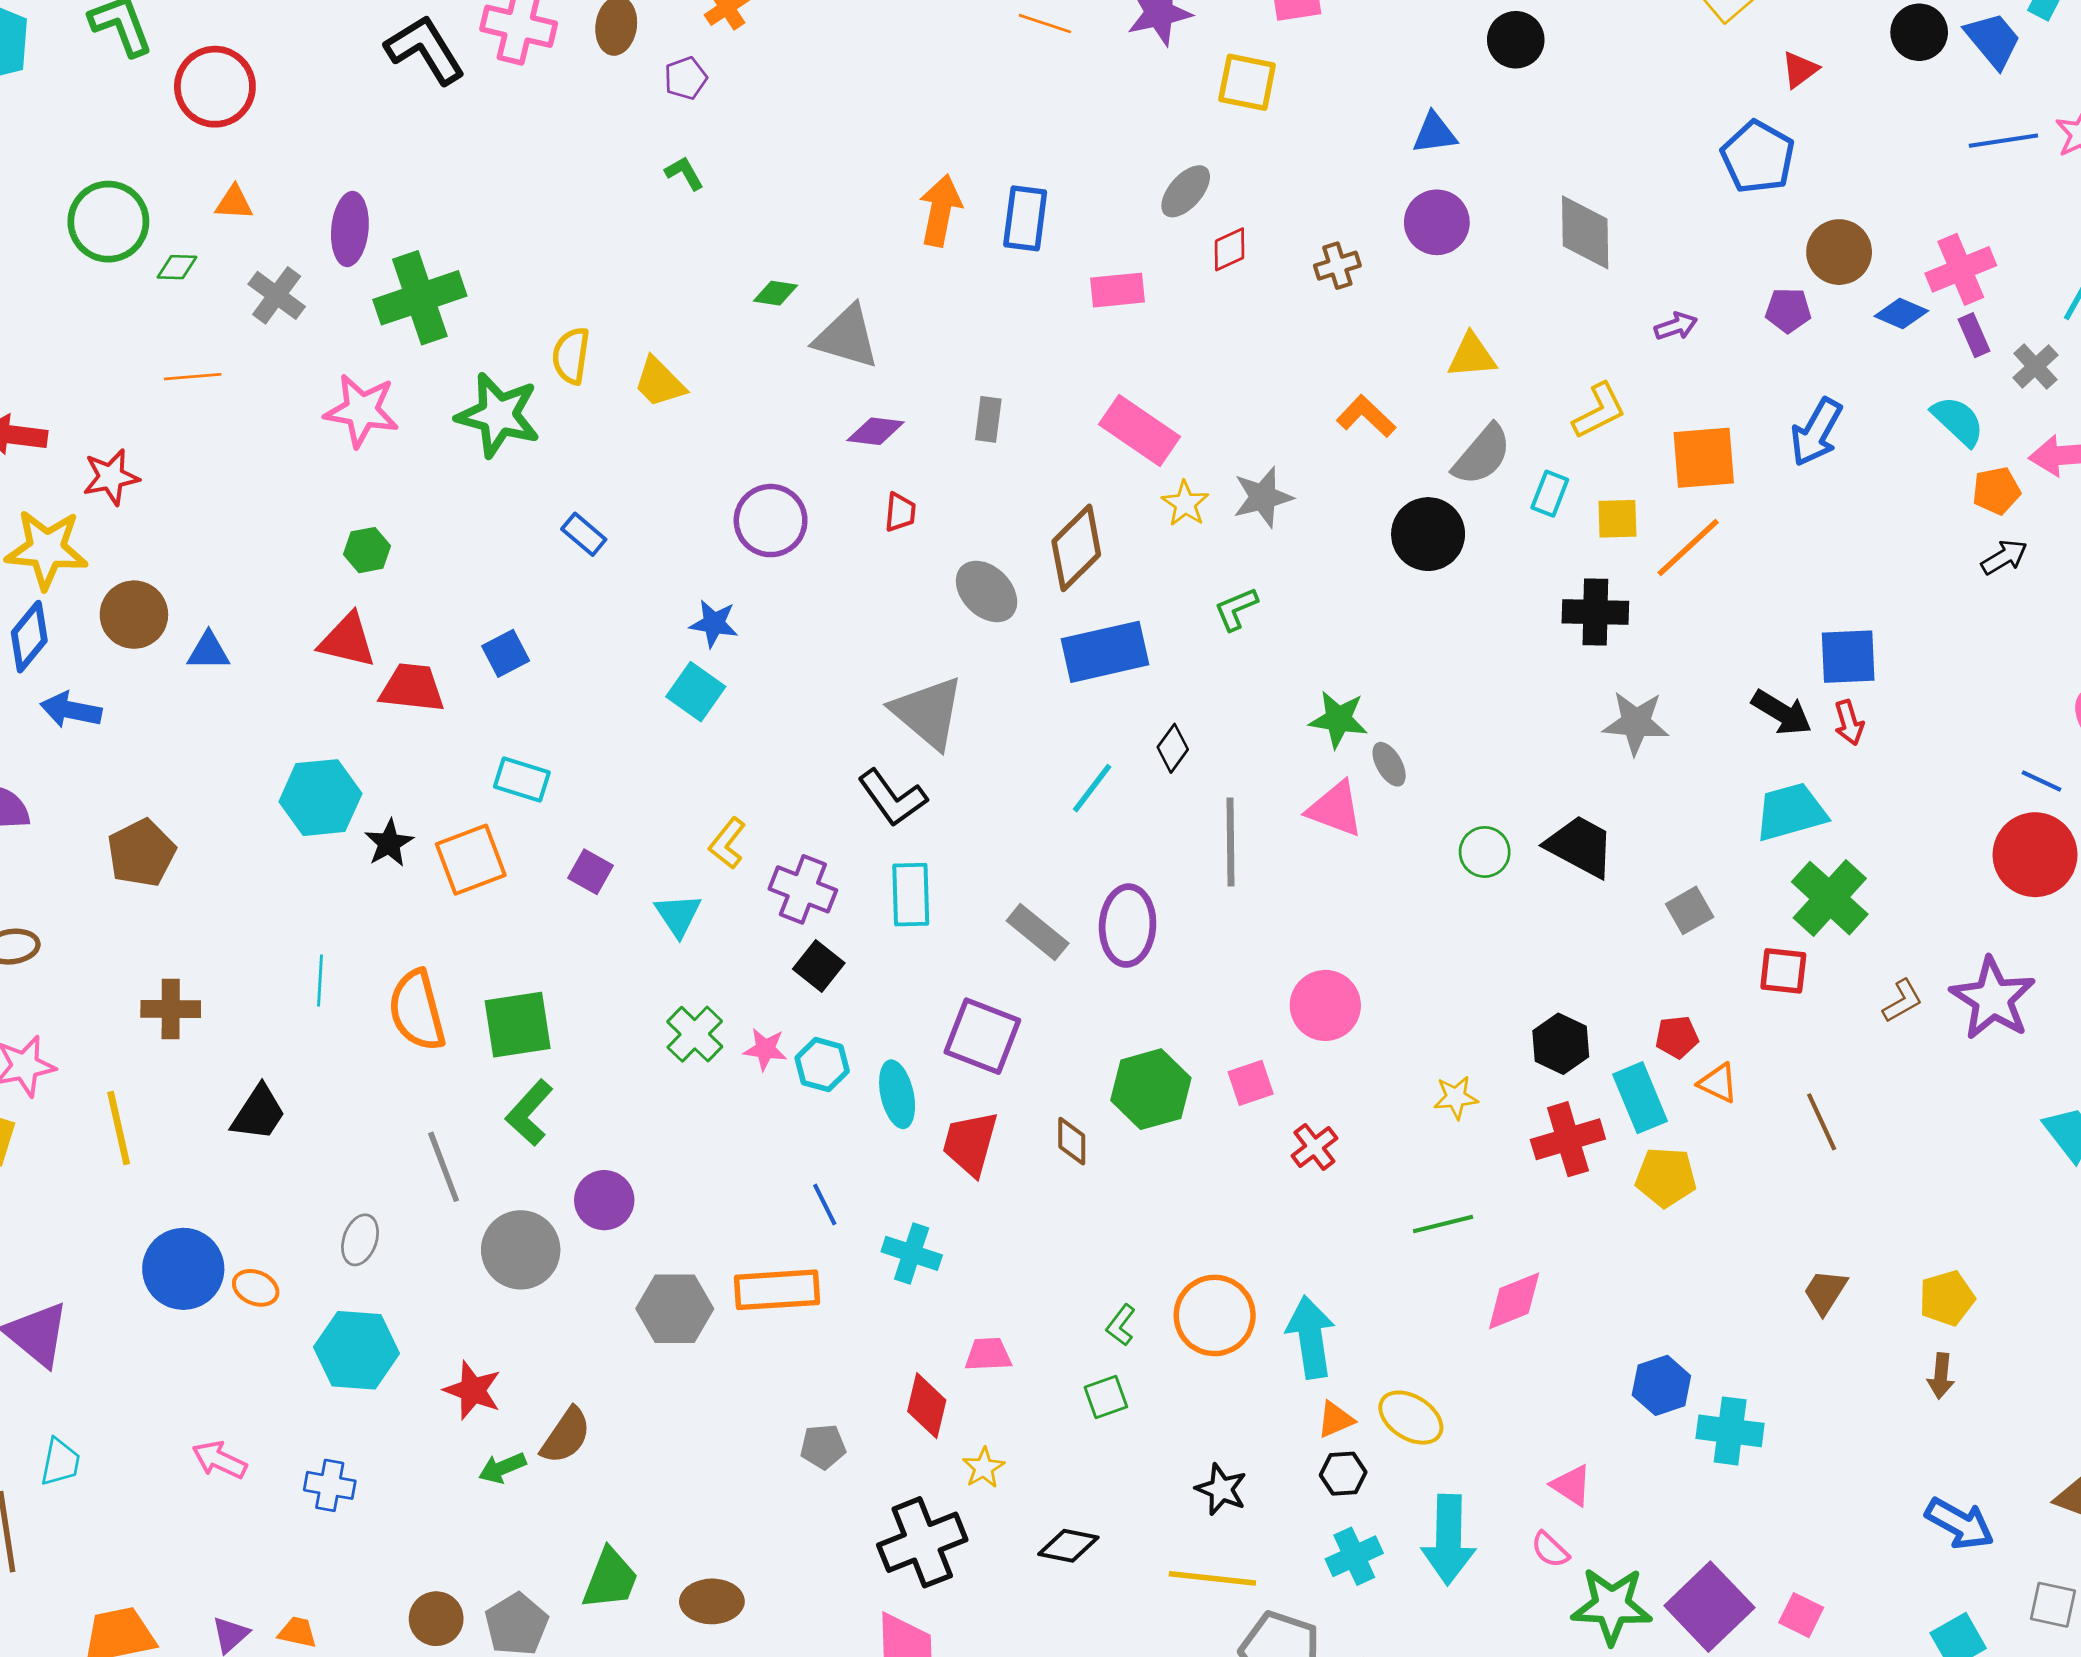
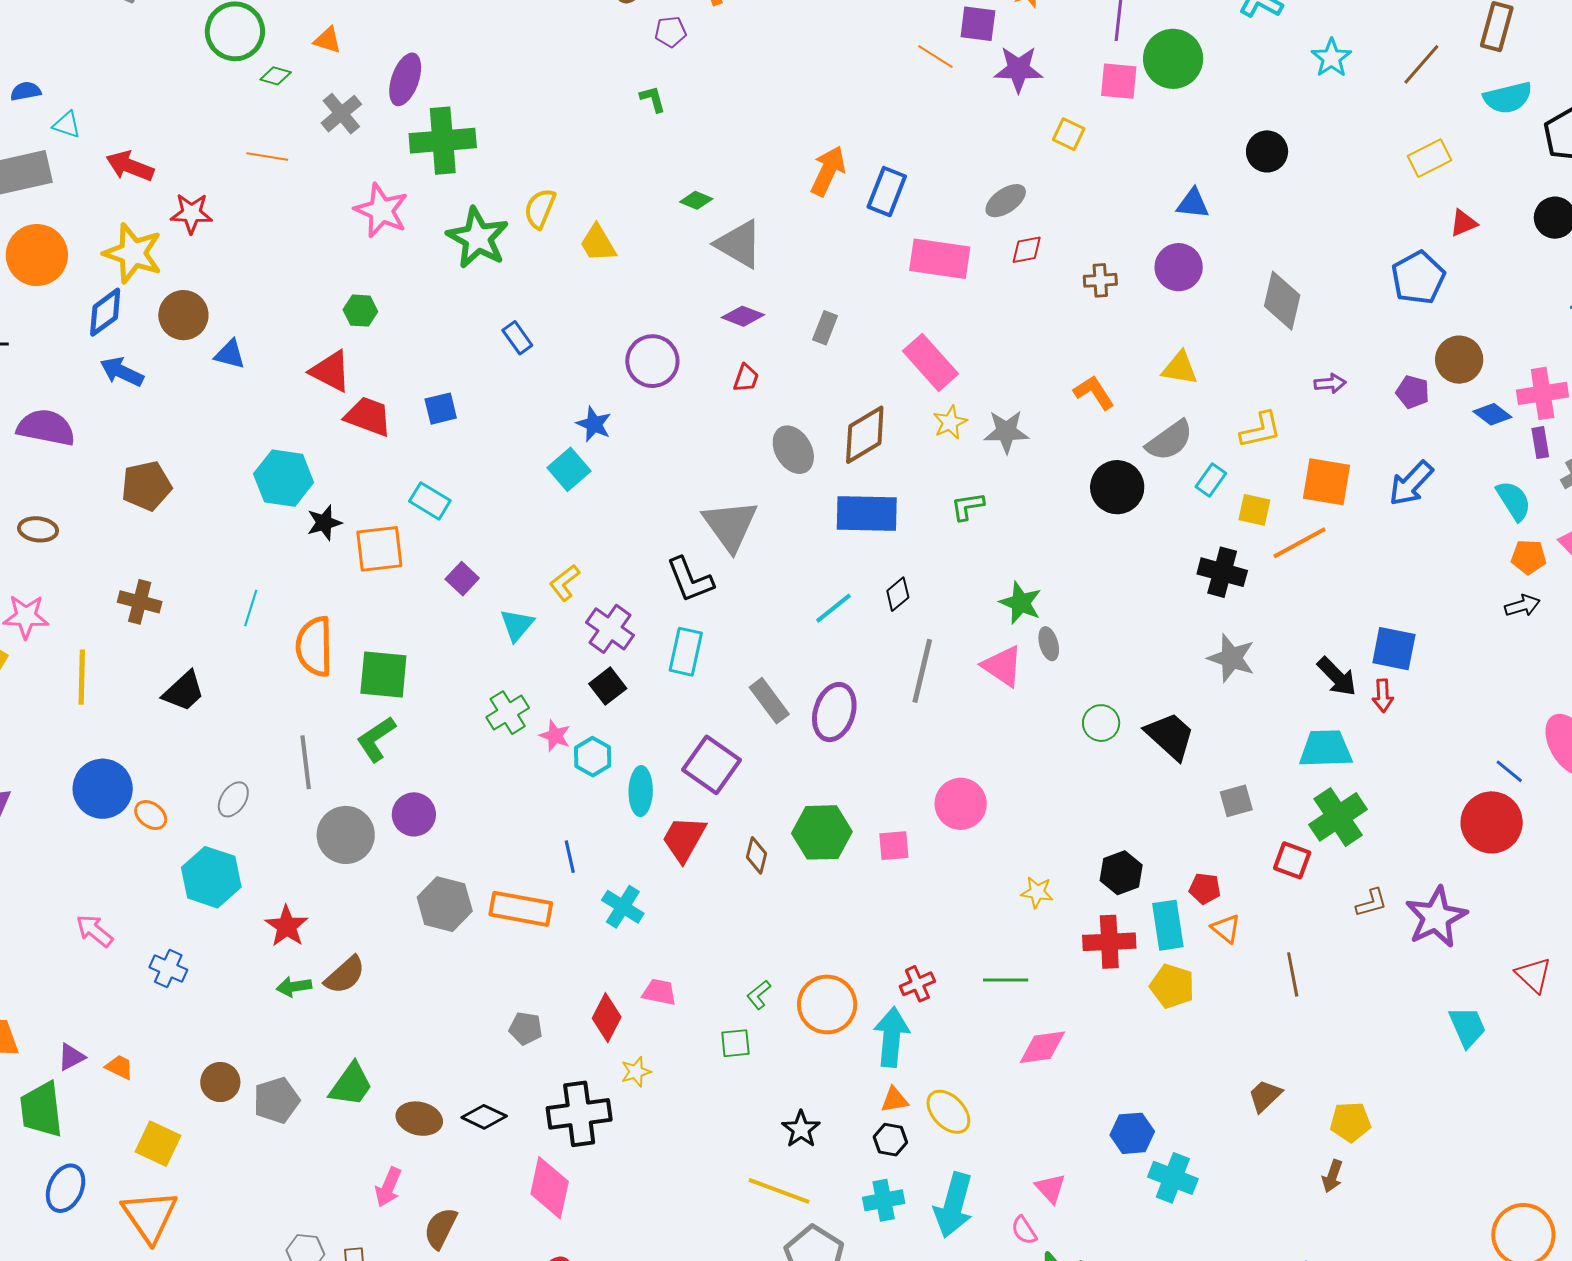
yellow square: (1247, 82) -> (1069, 134), size x0.7
pink rectangle: (1118, 290) -> (940, 259), size x1.5
red cross: (1314, 1147) -> (917, 984), moved
black diamond: (1068, 1546) -> (484, 1117), moved

